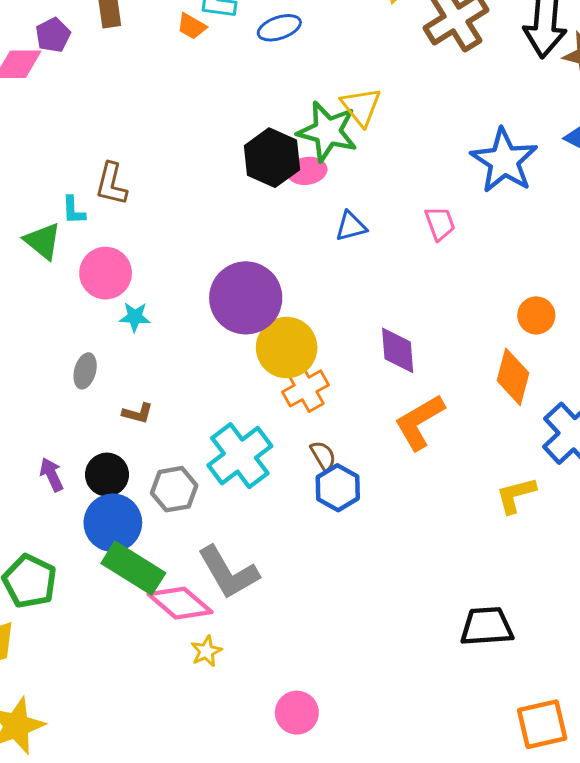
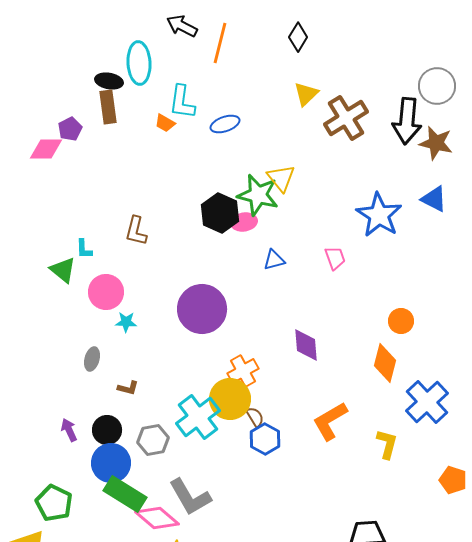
brown L-shape: (111, 184) -> (136, 231), moved
yellow circle: (287, 348) -> (230, 399), moved
orange L-shape: (419, 422) -> (330, 421), moved
yellow L-shape: (516, 495) -> (387, 444), turned 120

